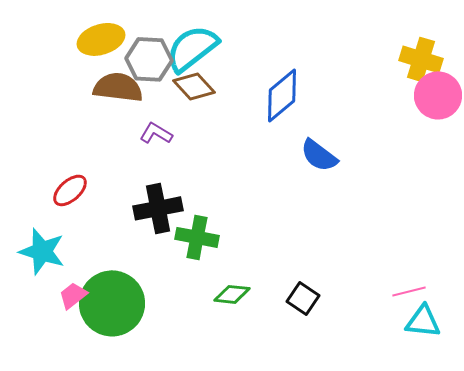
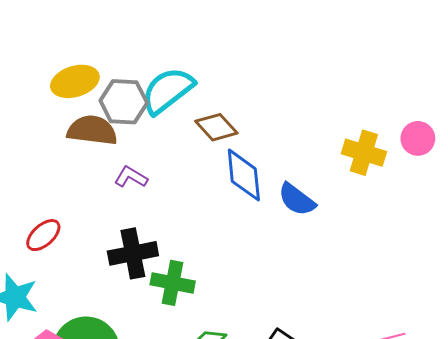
yellow cross: (421, 59) -> (364, 153), moved
brown diamond: (194, 86) -> (216, 127), moved
blue diamond: (282, 95) -> (244, 175), moved, turned -56
pink circle: (438, 95) -> (418, 138), size x0.7

